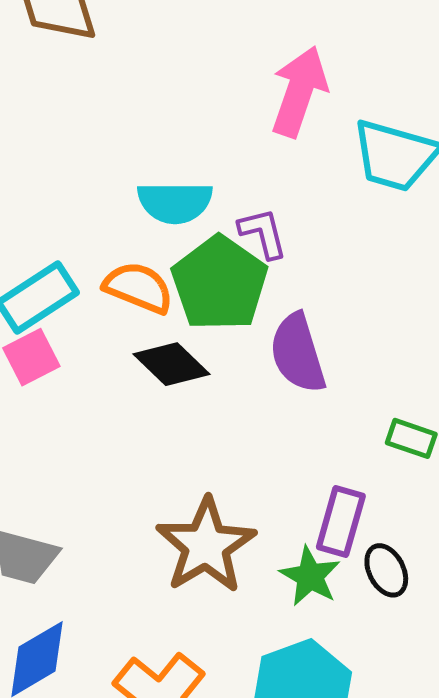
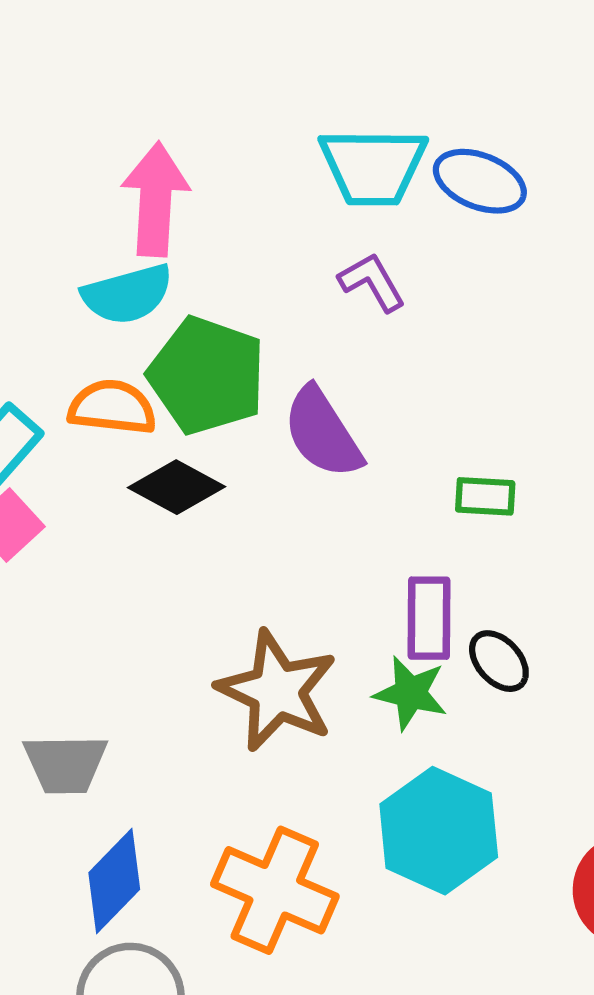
pink arrow: (299, 91) -> (155, 199), moved
purple L-shape: (263, 233) -> (372, 282), moved

